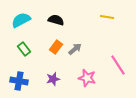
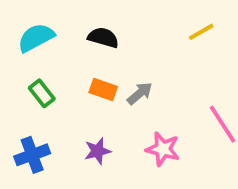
yellow line: (107, 17) -> (201, 32), turned -40
orange rectangle: (56, 47) -> (103, 89), turned 72
blue cross: (19, 81) -> (32, 155), turned -30

